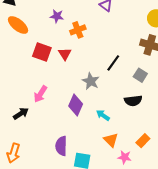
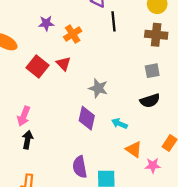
red square: (42, 52) -> (37, 67), turned 30
black line: (113, 63) -> (113, 21), moved, turned -30
gray square: (140, 75) -> (152, 71), turned -32
pink arrow: (40, 94) -> (24, 116), moved
black arrow: (21, 114) -> (28, 140), turned -35

